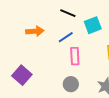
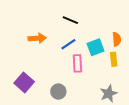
cyan square: (93, 25) -> (96, 47), moved
gray circle: (71, 84) -> (58, 92), moved

